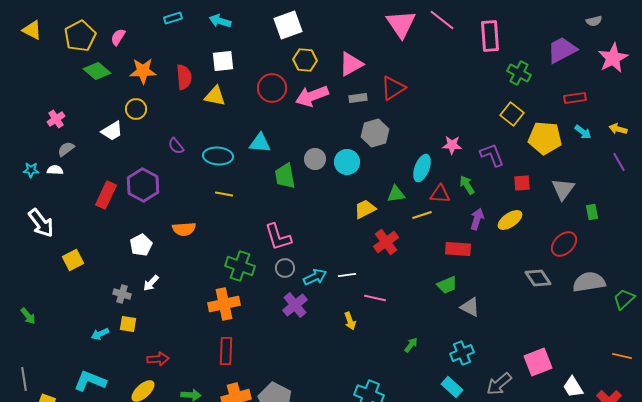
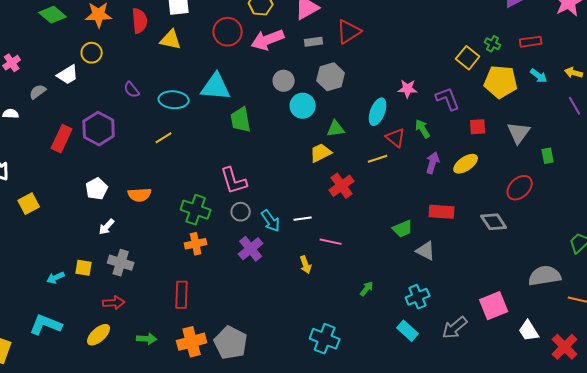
green cross: (519, 73) -> (493, 44), moved, size x0.7
cyan triangle: (260, 143) -> (216, 87), size x1.4
gray semicircle: (66, 149) -> (38, 92), moved
gray circle: (315, 159) -> (284, 81), moved
yellow line: (224, 194) -> (164, 138), moved, turned -42
green triangle: (396, 194) -> (336, 129), moved
red triangle: (440, 194) -> (396, 138), turned 35
orange semicircle: (184, 229) -> (140, 195), moved
red rectangle: (458, 249) -> (442, 212), moved
cyan arrow: (315, 277) -> (271, 221), turned 80
gray semicircle: (589, 282) -> (545, 276), moved
gray cross: (122, 294) -> (121, 263), moved, size x1.4
orange cross: (224, 304) -> (196, 244), moved, size x0.7

